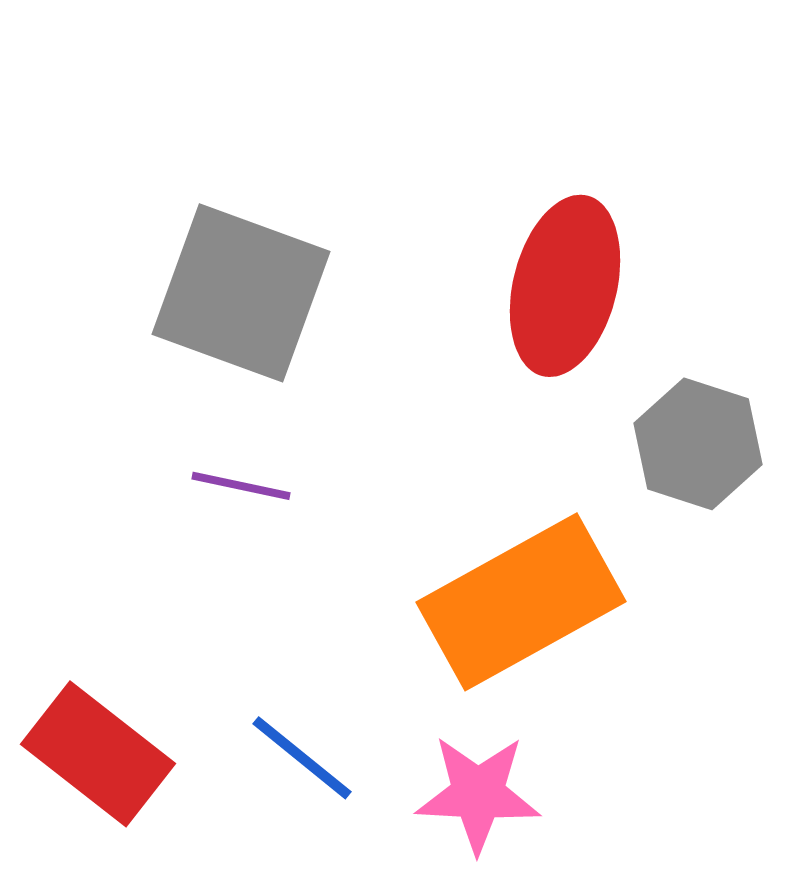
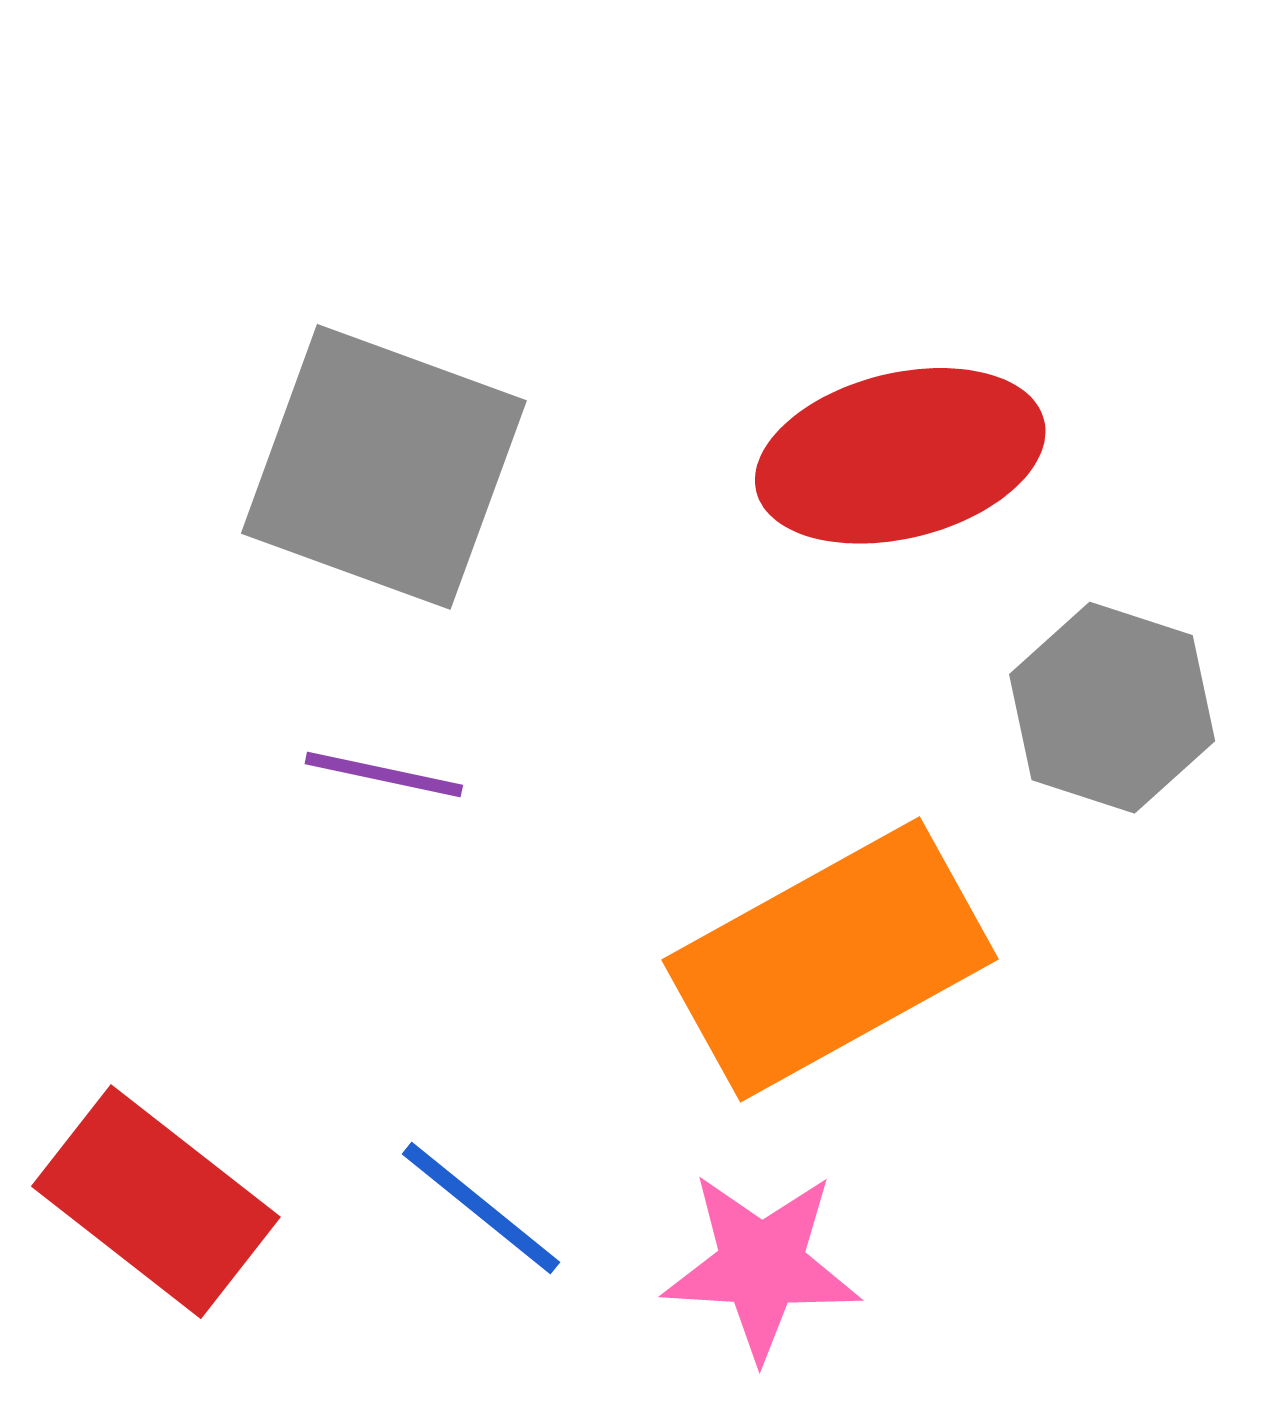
red ellipse: (565, 286) -> (900, 456), turned 62

